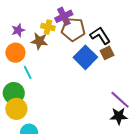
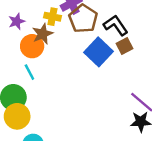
brown pentagon: (73, 29) -> (83, 19), turned 30
brown star: (39, 41) -> (43, 34), turned -30
orange circle: (15, 53) -> (32, 46), moved

